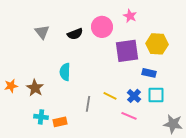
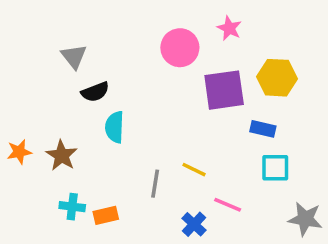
black semicircle: (75, 34) -> (95, 92), moved
blue cross: (134, 96) -> (194, 224), moved

